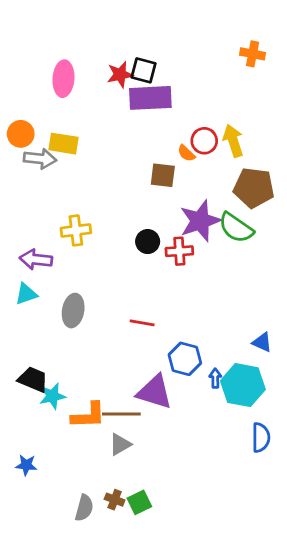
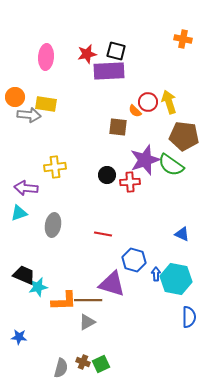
black square: (144, 70) -> (116, 51), moved
blue triangle: (262, 342) -> (182, 234), moved

